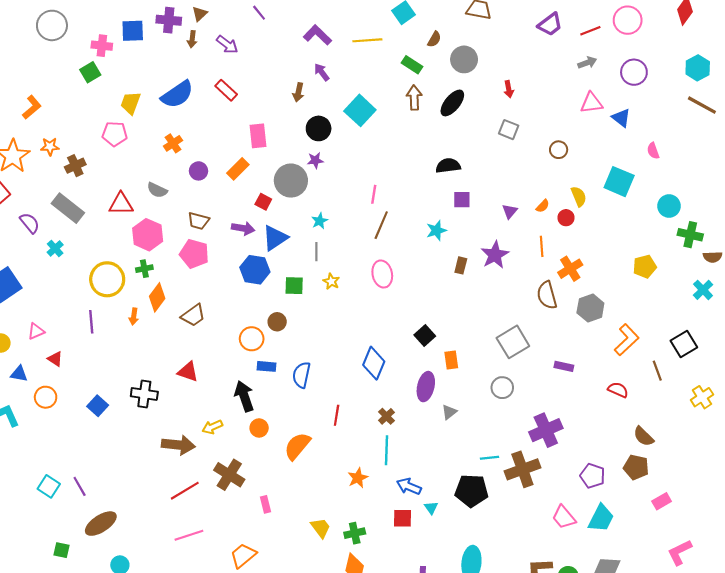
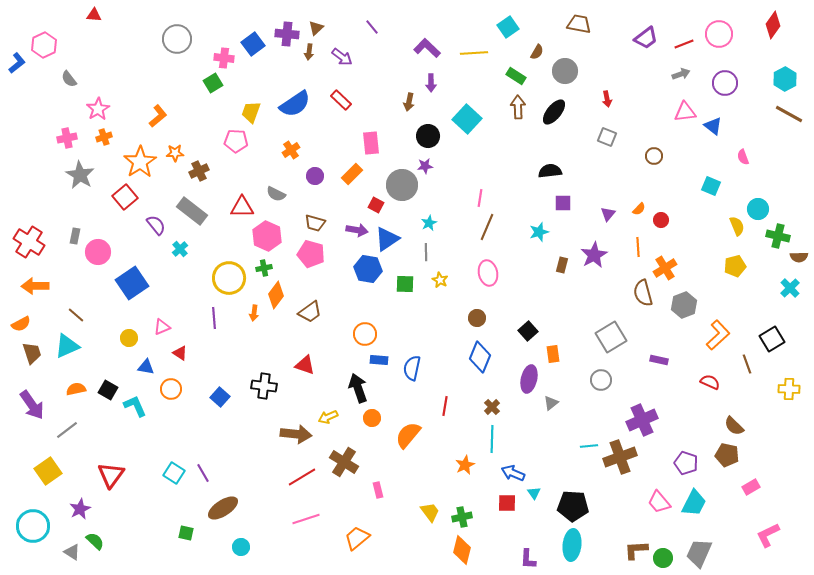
blue square: (133, 31) -> (253, 44), turned -35
purple arrow: (322, 72) -> (431, 83), turned -144
cyan square: (619, 182) -> (711, 186), size x0.7
yellow semicircle: (579, 196) -> (737, 226), moved
brown circle: (277, 322) -> (477, 318), moved
yellow cross: (702, 397) -> (789, 389), turned 35
black pentagon: (471, 491) -> (573, 506), moved

